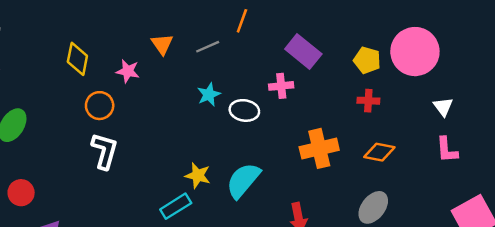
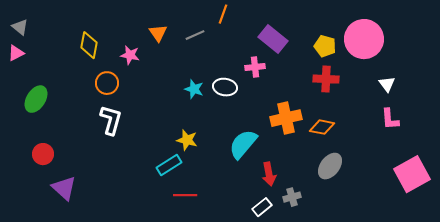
cyan star: (209, 94) -> (194, 89), moved, turned -30
red cross: (368, 101) -> (326, 79), size x1.4
orange diamond: (379, 152) -> (322, 127), moved
cyan semicircle: (243, 180) -> (243, 144), moved

